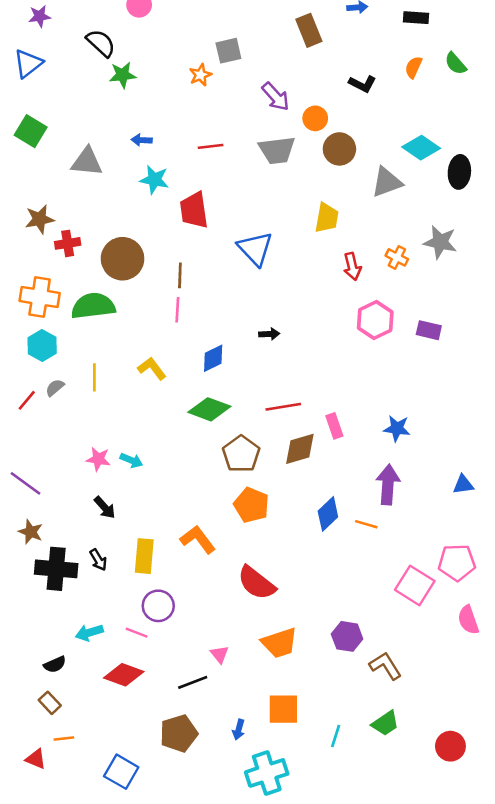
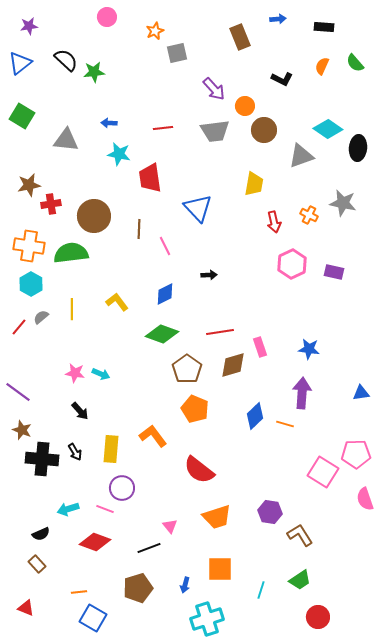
black semicircle: (101, 43) -> (66, 60), moved
orange star: (200, 75) -> (155, 31), moved
pink line: (177, 310) -> (165, 246), moved, turned -30
orange line: (64, 739) -> (79, 592), moved
red circle: (450, 746) -> (318, 617), moved

